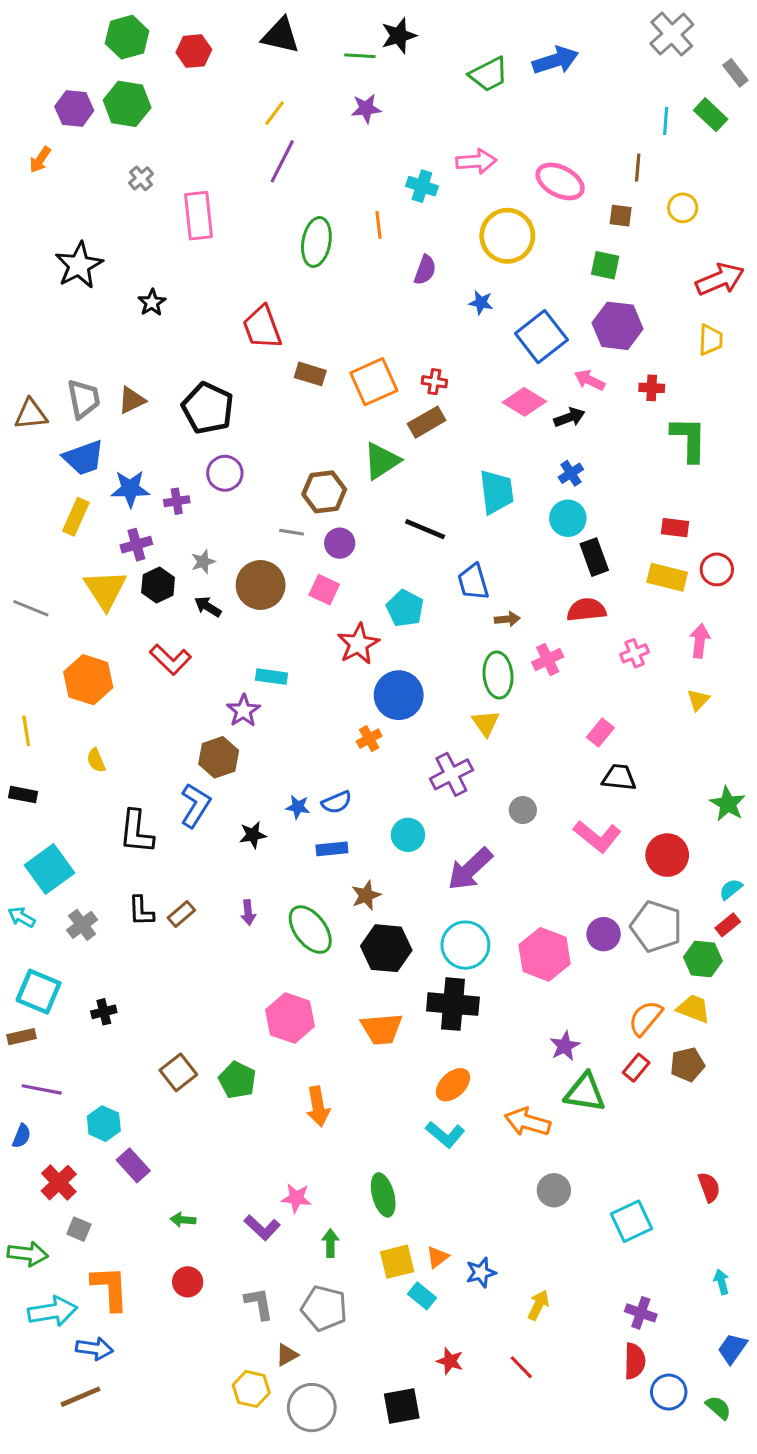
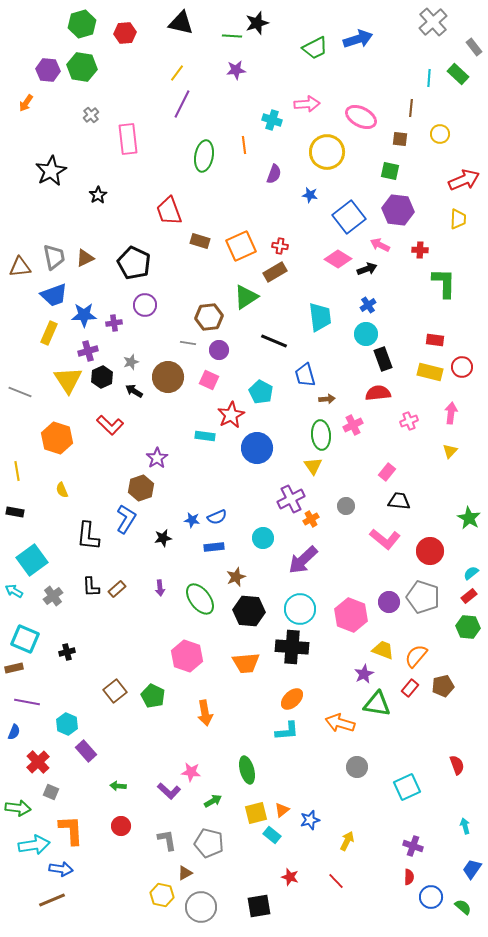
cyan rectangle: (271, 677) -> (205, 436), moved
orange cross: (369, 739) -> (311, 519), moved
gray circle: (523, 810) -> (346, 506), moved
green hexagon: (703, 959) -> (468, 627), moved
yellow trapezoid: (694, 1009) -> (383, 650), moved
cyan L-shape: (445, 1134) -> (287, 731), turned -45
green arrow: (330, 1243) -> (213, 801), turned 60
red semicircle: (635, 1361) -> (409, 877), size x0.7

